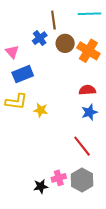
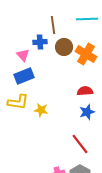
blue cross: (40, 38) -> (40, 42), turned 32
pink triangle: (12, 52) -> (23, 55), moved

